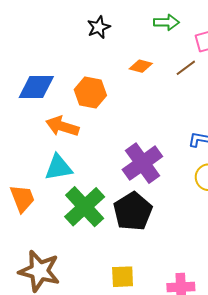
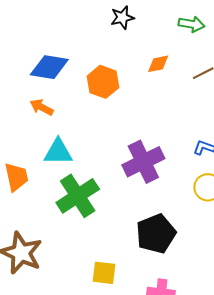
orange diamond: (141, 66) -> (158, 64), turned -35
orange arrow: (62, 126) -> (42, 107), moved, size x0.7
black pentagon: (133, 211) -> (156, 234), moved

